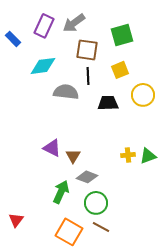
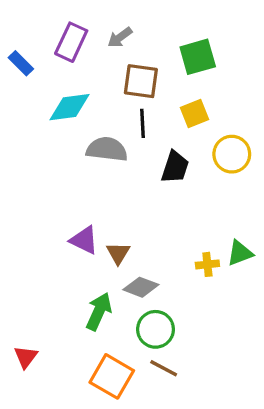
gray arrow: (74, 23) -> (120, 37), size x0.7
black trapezoid: (108, 103) -> (175, 167), turned 110
yellow cross: (128, 155) -> (207, 264), moved

